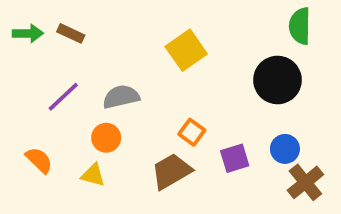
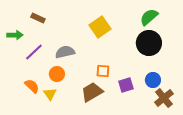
green semicircle: (300, 26) -> (149, 17), moved, turned 48
green arrow: (28, 33) -> (15, 35), moved
orange square: (192, 132) -> (103, 71), turned -32
orange semicircle: (39, 160) -> (32, 86), moved
yellow triangle: (93, 175) -> (50, 94), turned 40

